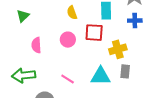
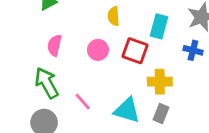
green arrow: (24, 75) -> (47, 83), moved, turned 50

